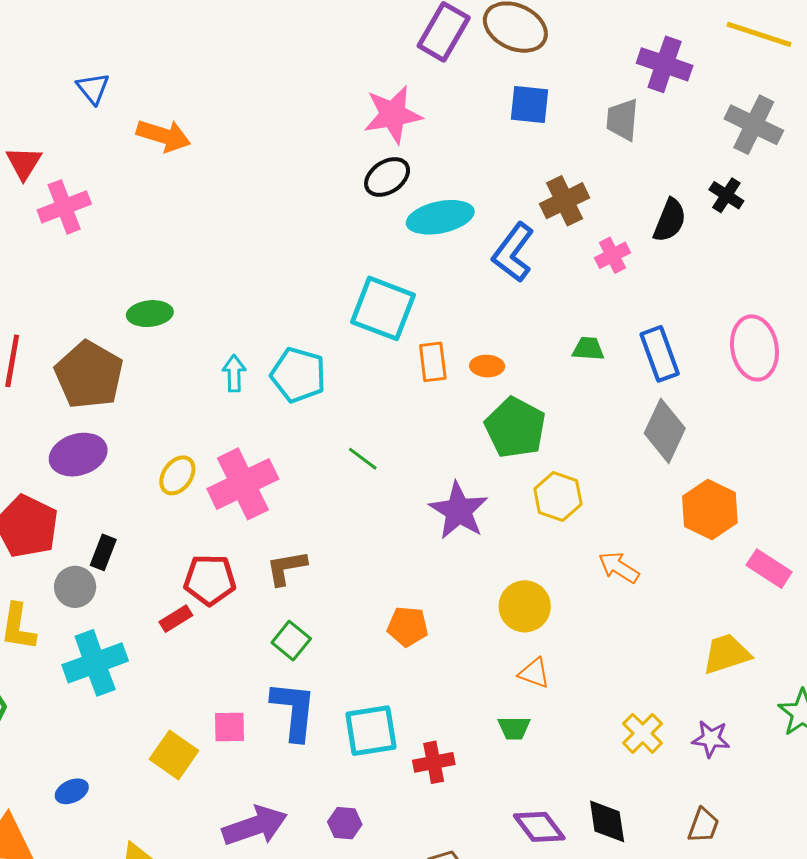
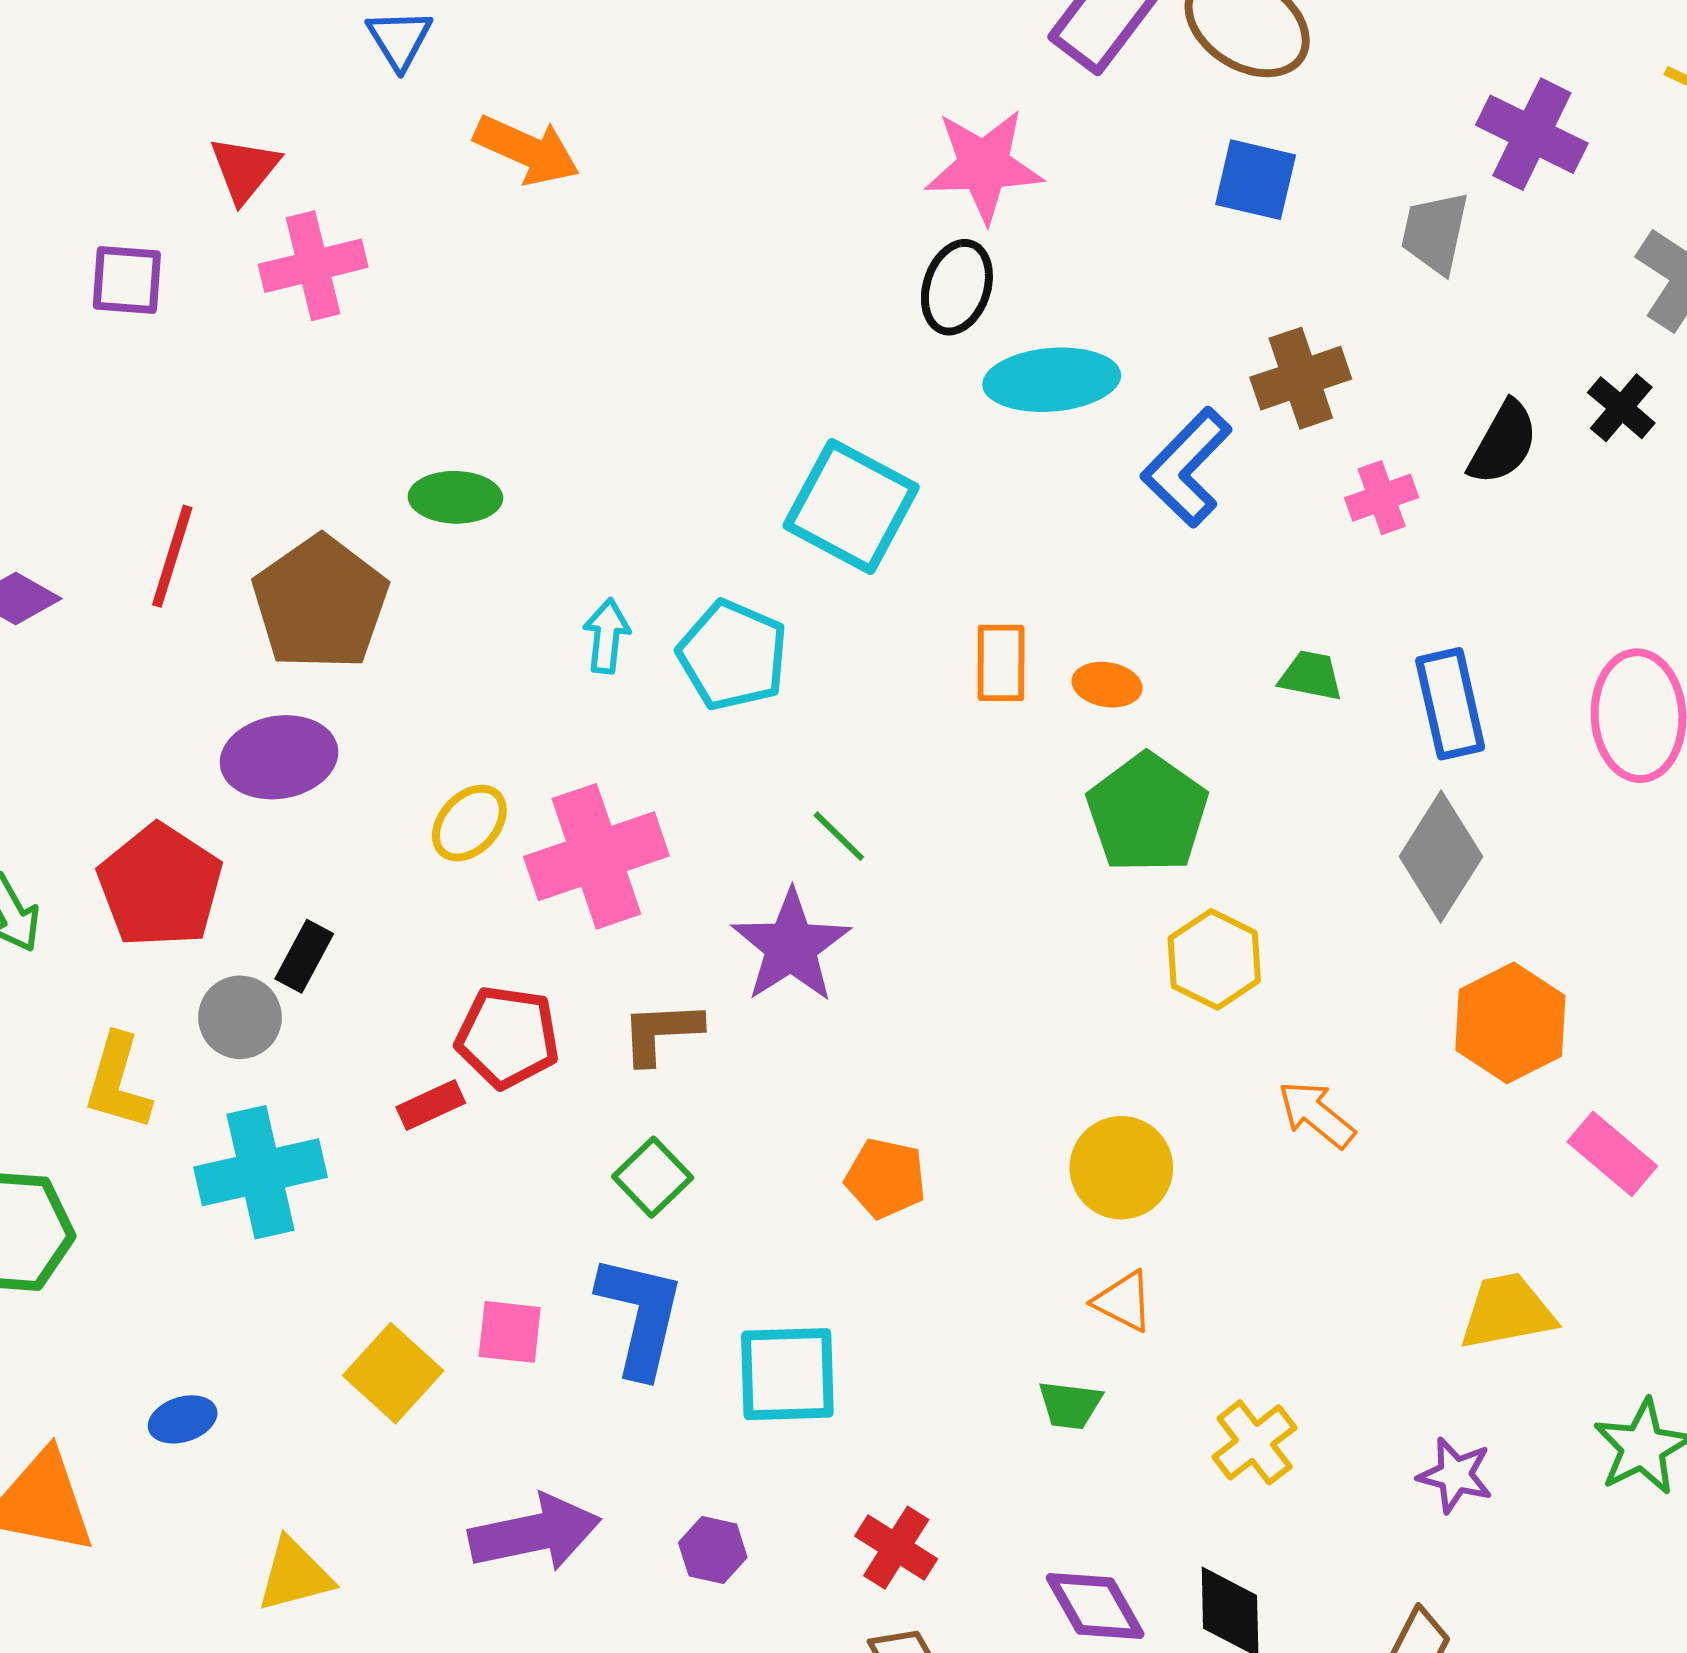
black ellipse: (387, 177) -> (957, 287), turned -45
cyan square: (383, 308) -> (851, 506), moved
purple star: (459, 511) -> (791, 946), moved
yellow cross: (643, 733) -> (1255, 1442), moved
red cross: (434, 762) -> (896, 1548), moved, turned 36

